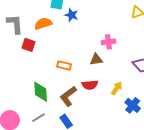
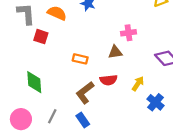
orange semicircle: (43, 24) -> (57, 13), turned 42
green diamond: (41, 92) -> (34, 82), moved
gray line: (38, 118) -> (52, 116), turned -32

